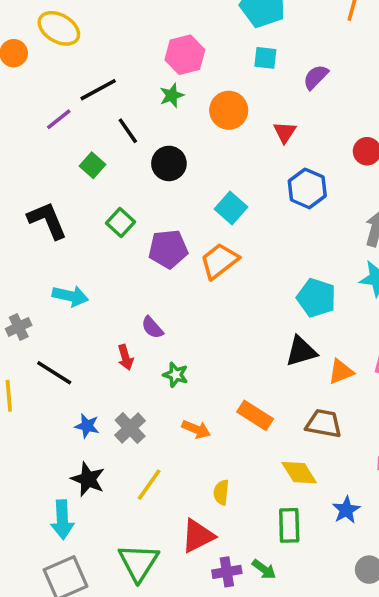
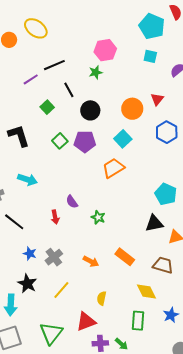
orange circle: (229, 110) -> (132, 109), moved
purple pentagon: (168, 249) -> (85, 142), moved
green star: (176, 375) -> (98, 217), moved

